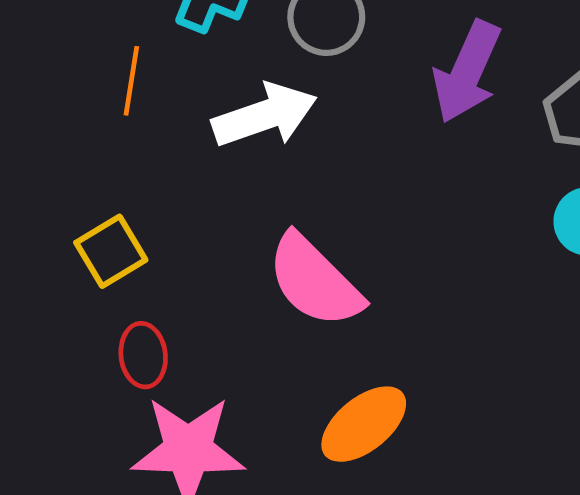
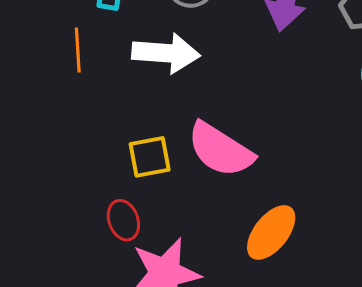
white arrow: (265, 115) -> (166, 53), turned 36
yellow square: (111, 251) -> (150, 157), moved, turned 33

